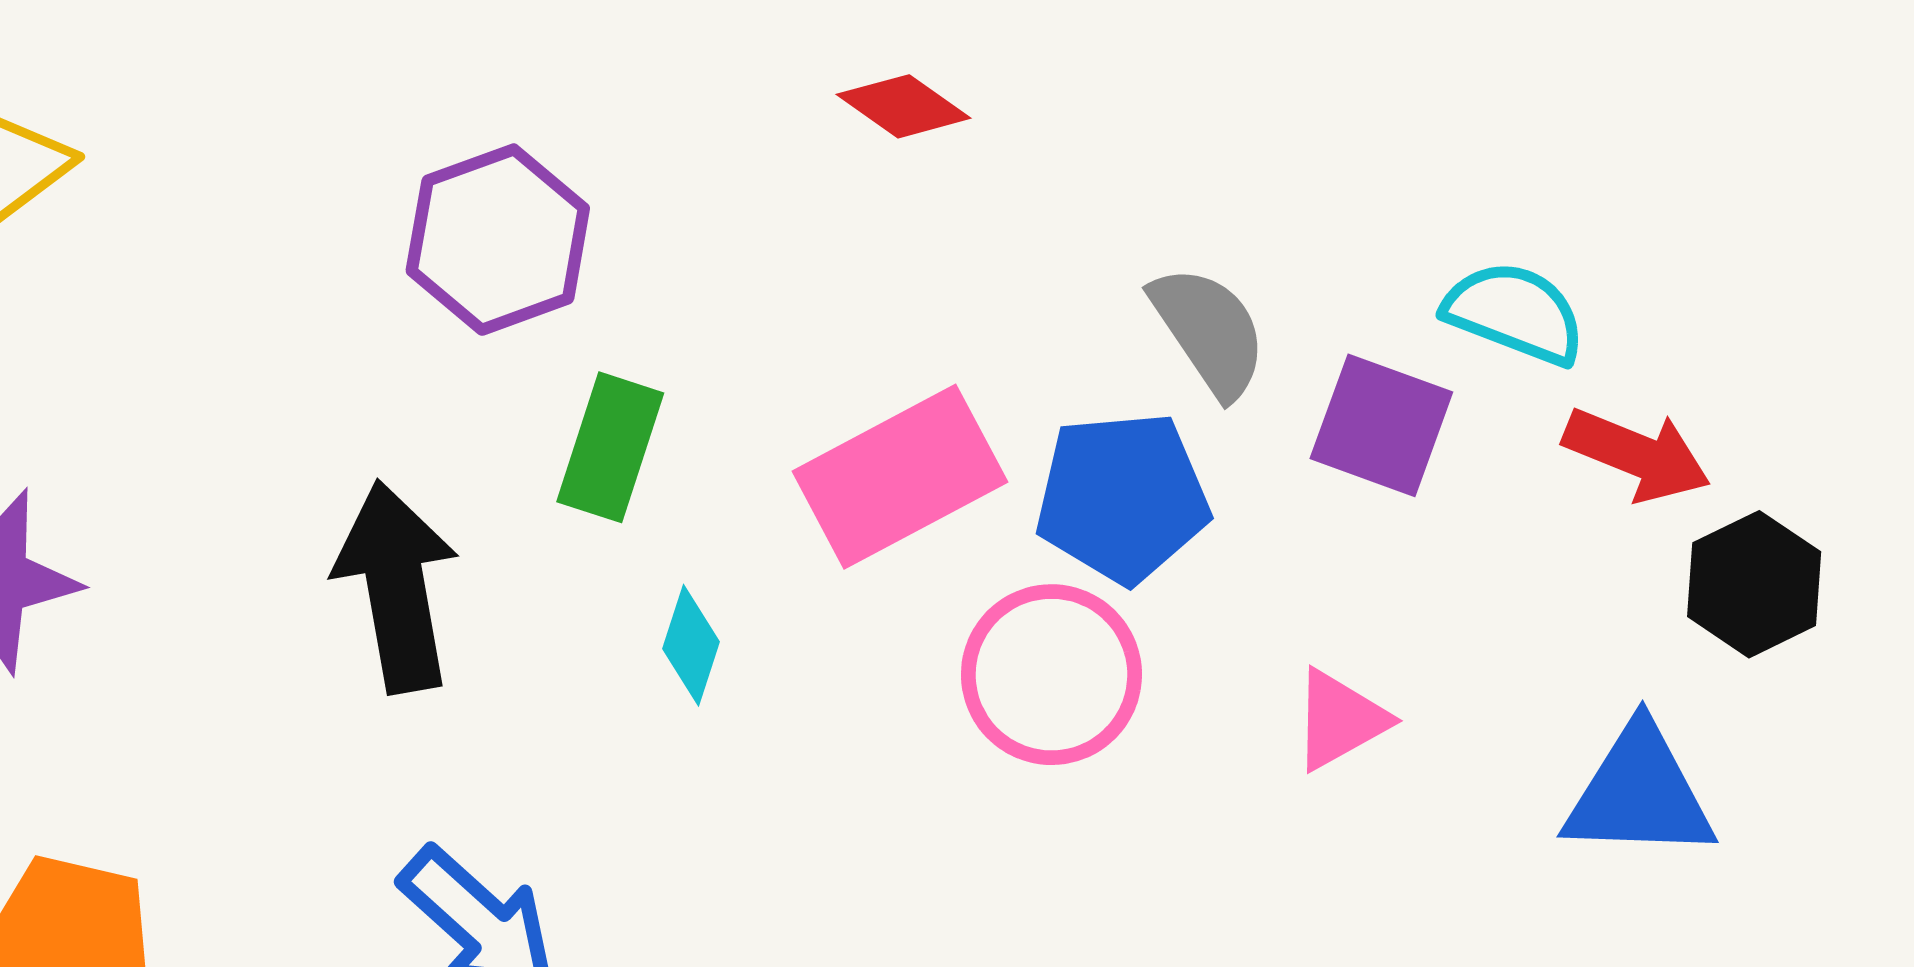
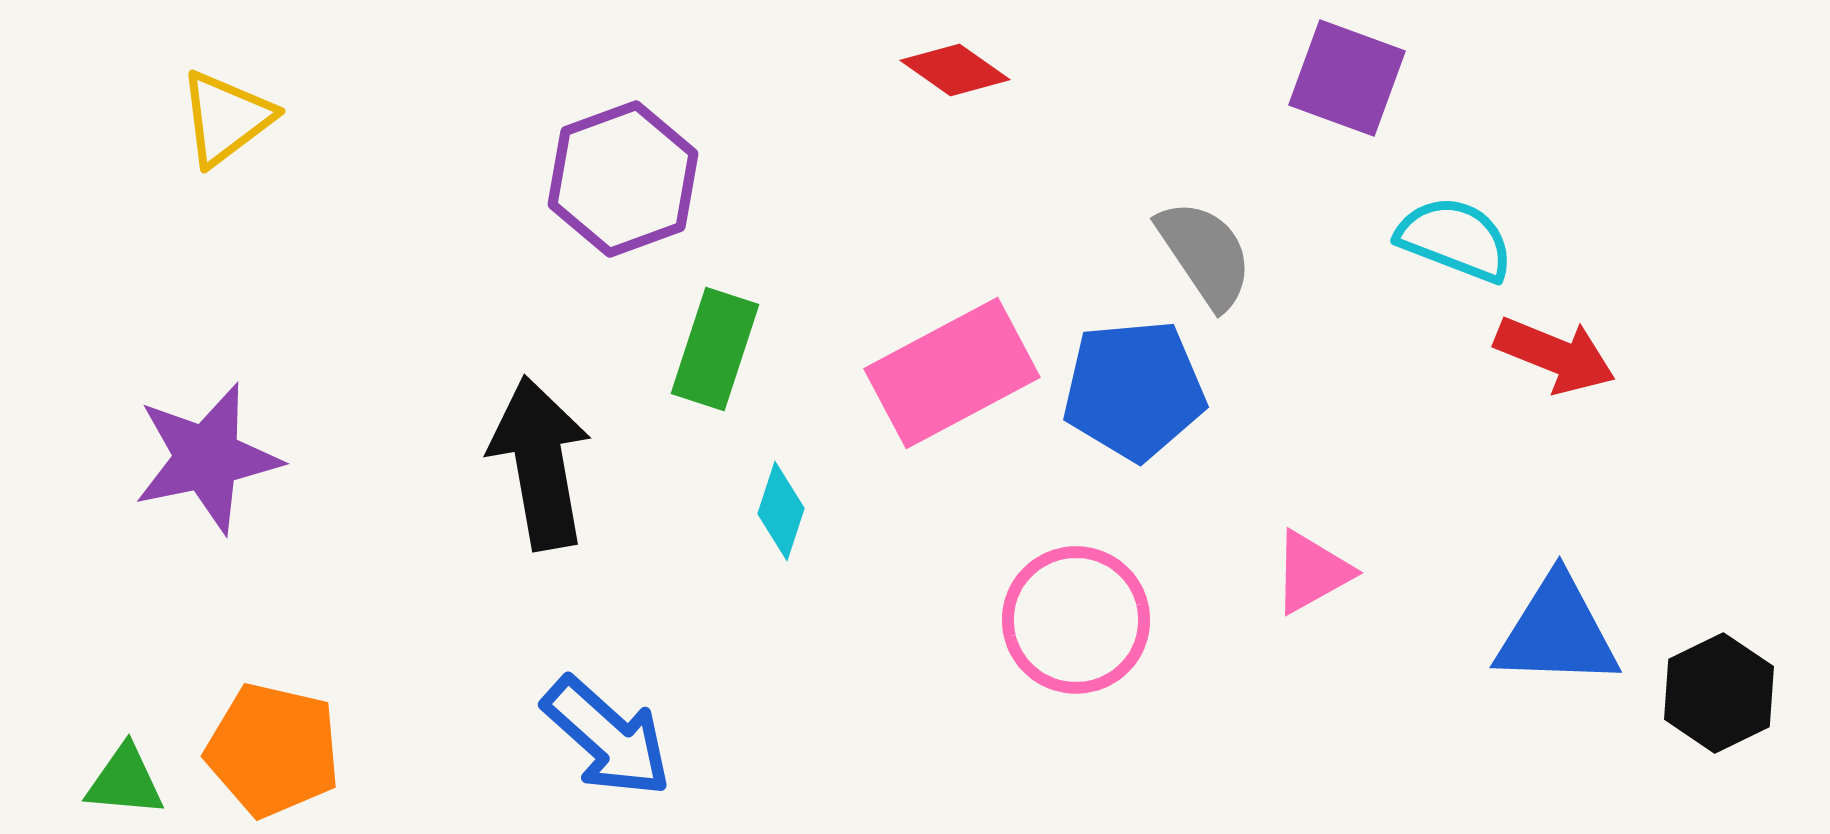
purple square: (1381, 425) -> (1347, 78), moved
black hexagon: (1754, 584) -> (1719, 693), moved
pink circle: (1051, 675) -> (1076, 620), moved

